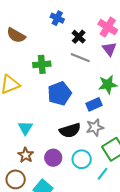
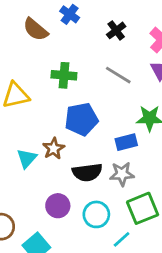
blue cross: (57, 18) -> (70, 14), moved
black cross: (79, 37) -> (116, 30), moved
brown star: (26, 155) -> (54, 149), moved

